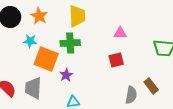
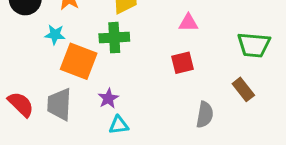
purple star: (66, 75) -> (108, 98), moved
brown rectangle: (151, 86) -> (243, 89), moved

